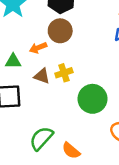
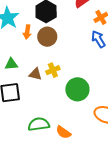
orange arrow: (38, 48) -> (27, 32), moved, turned -56
green semicircle: (41, 138) -> (39, 124), turned 45

